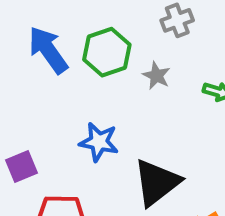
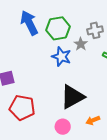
gray cross: (177, 20) -> (95, 30), moved
blue star: (99, 142) -> (61, 57), moved

